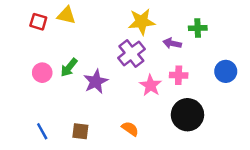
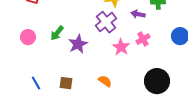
pink circle: (42, 73) -> (28, 37), moved
pink cross: (179, 75) -> (143, 39), turned -32
black circle: (187, 115) -> (157, 81), moved

